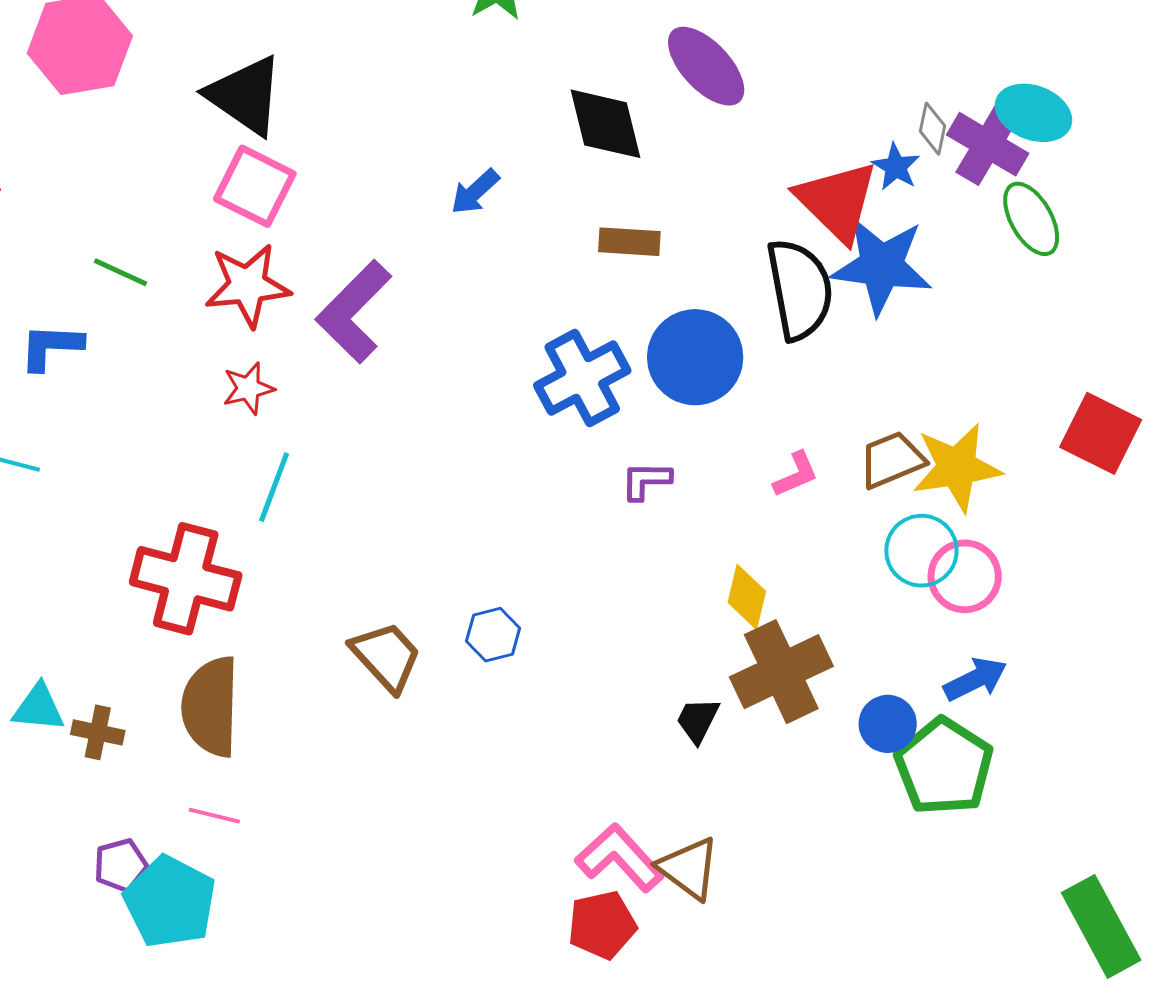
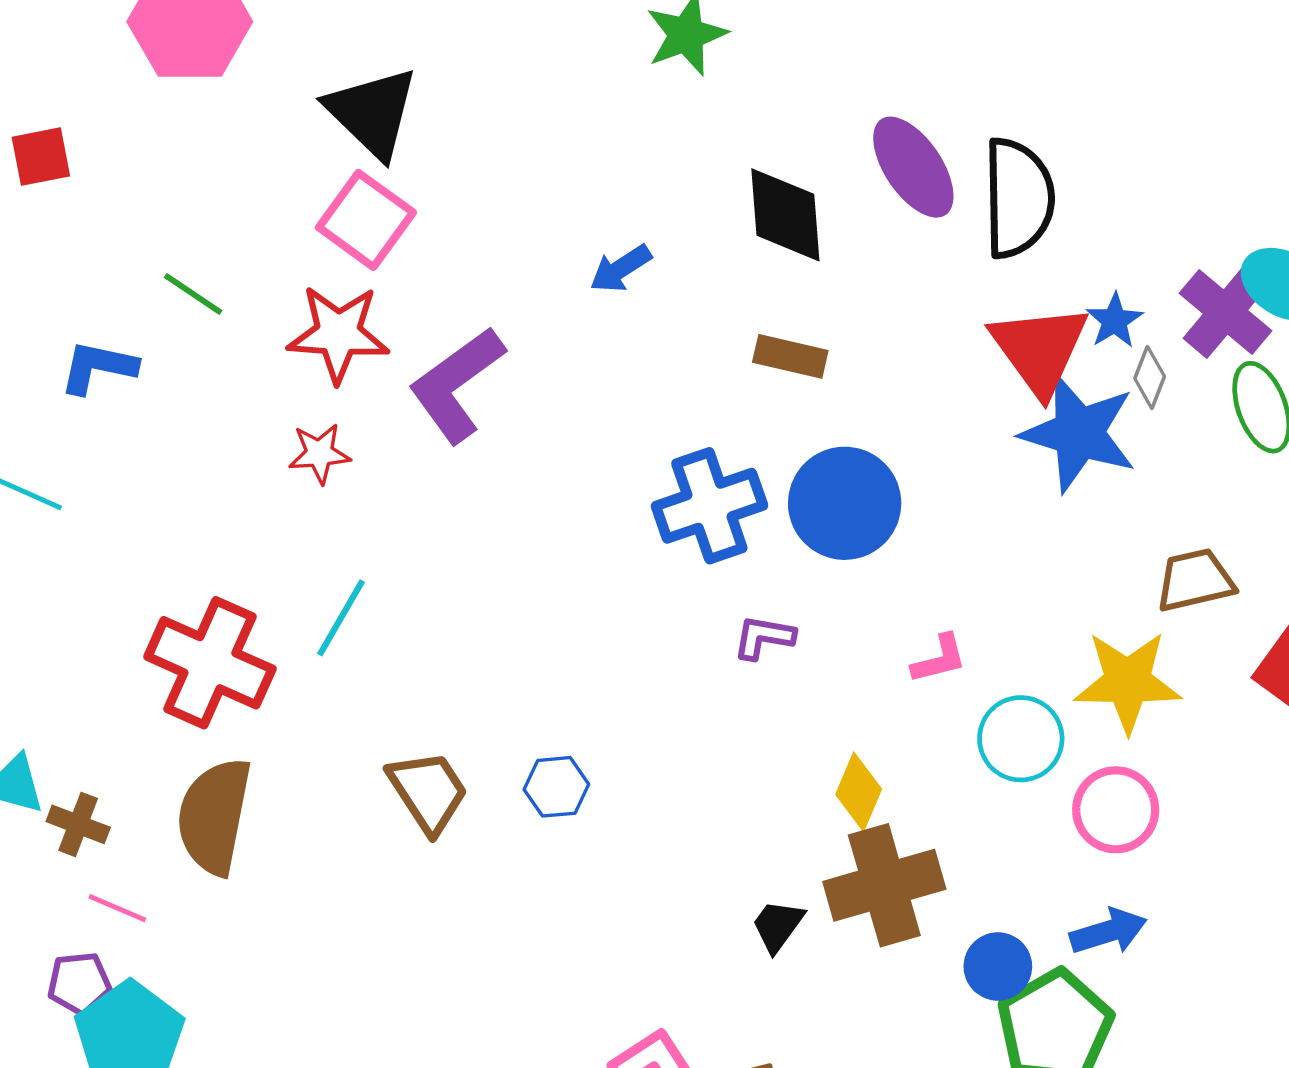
gray diamond: (933, 129) -> (1150, 377), moved
black semicircle: (800, 289) -> (1018, 198), moved
brown trapezoid: (892, 460) -> (1195, 580), moved
cyan line: (274, 487) -> (341, 618), moved
cyan circle: (921, 551) -> (1021, 739), moved
pink line: (214, 816) -> (117, 908), moved

